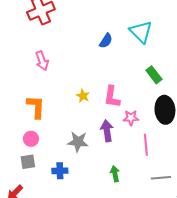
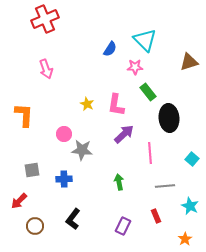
green rectangle: (154, 75) -> (148, 92), moved
orange L-shape: (36, 107) -> (24, 115), moved
pink star: (131, 118) -> (135, 67), moved
purple arrow: (107, 131) -> (124, 134), moved, turned 55
pink circle: (31, 139) -> (64, 134), moved

